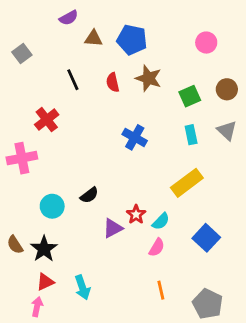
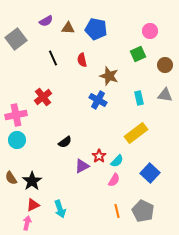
purple semicircle: (69, 18) -> (46, 21), moved
gray square: (22, 54) -> (16, 39), size x1.5
brown star: (148, 78) -> (109, 76), moved
green square: (190, 96) -> (138, 54), moved
red cross: (47, 120) -> (43, 97), moved
gray triangle: (227, 131) -> (165, 95), turned -35
cyan circle: (52, 206) -> (17, 140), moved
gray pentagon: (208, 304) -> (143, 211), moved

